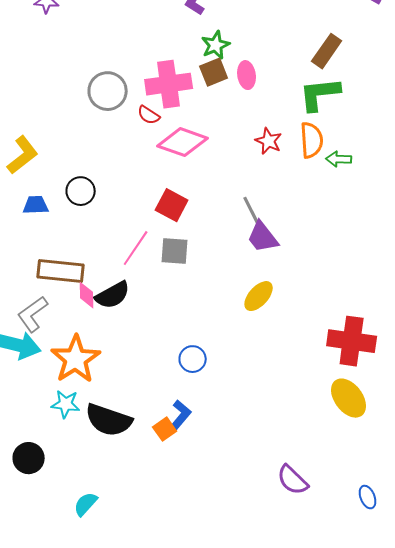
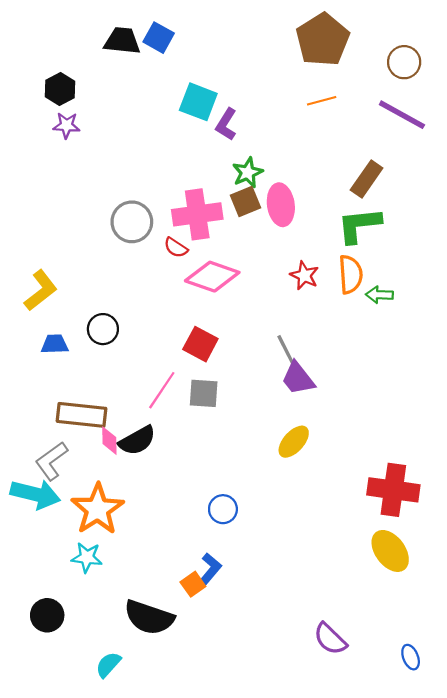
pink ellipse: (247, 75) -> (281, 205), size x1.4
black semicircle: (109, 420) -> (149, 617), moved

